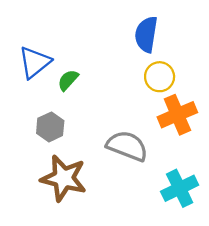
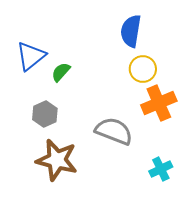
cyan cross: (180, 188) -> (161, 169), size x0.7

